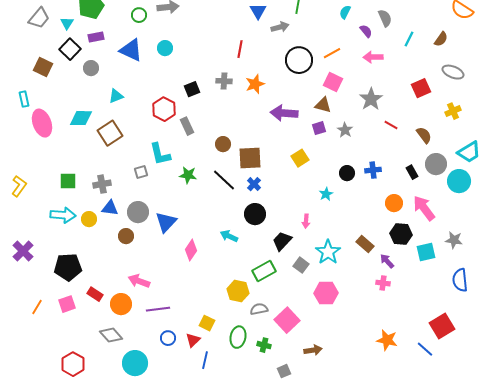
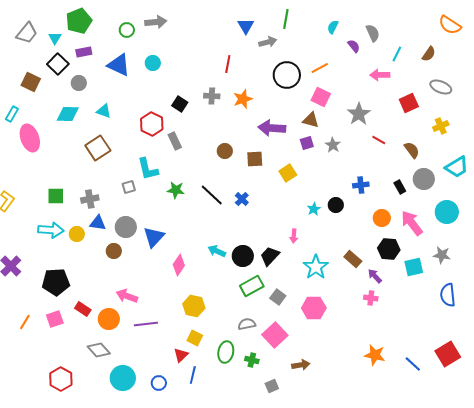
pink arrow: (373, 57) -> (380, 75), moved
black square: (192, 89) -> (180, 104), turned -35
cyan triangle: (116, 96) -> (104, 111), turned 42
cyan rectangle: (24, 99) -> (12, 114), turned 42
cyan diamond: (81, 118) -> (68, 114), moved
brown circle: (223, 144) -> (225, 151), moved
brown square: (250, 158) -> (255, 159), moved, size x0.7
black circle: (347, 173) -> (336, 205), moved
cyan circle: (459, 181) -> (447, 212), moved
black circle: (255, 214) -> (243, 256), moved
gray square: (301, 265) -> (278, 297), moved
yellow hexagon: (238, 291) -> (194, 306), moved
red square: (442, 326) -> (448, 354), moved
blue circle: (168, 338) -> (159, 383), moved

